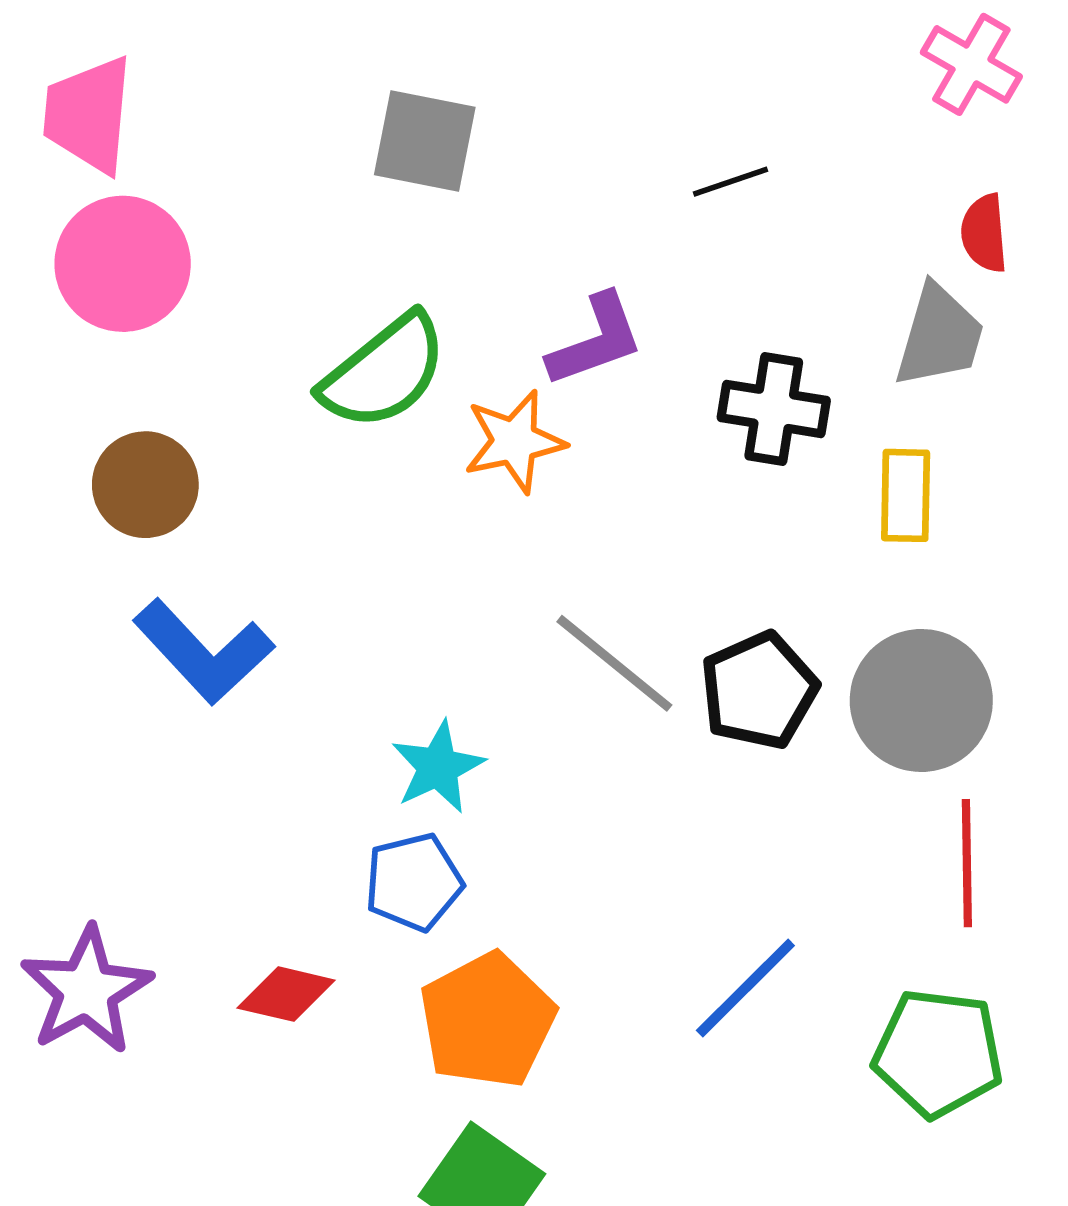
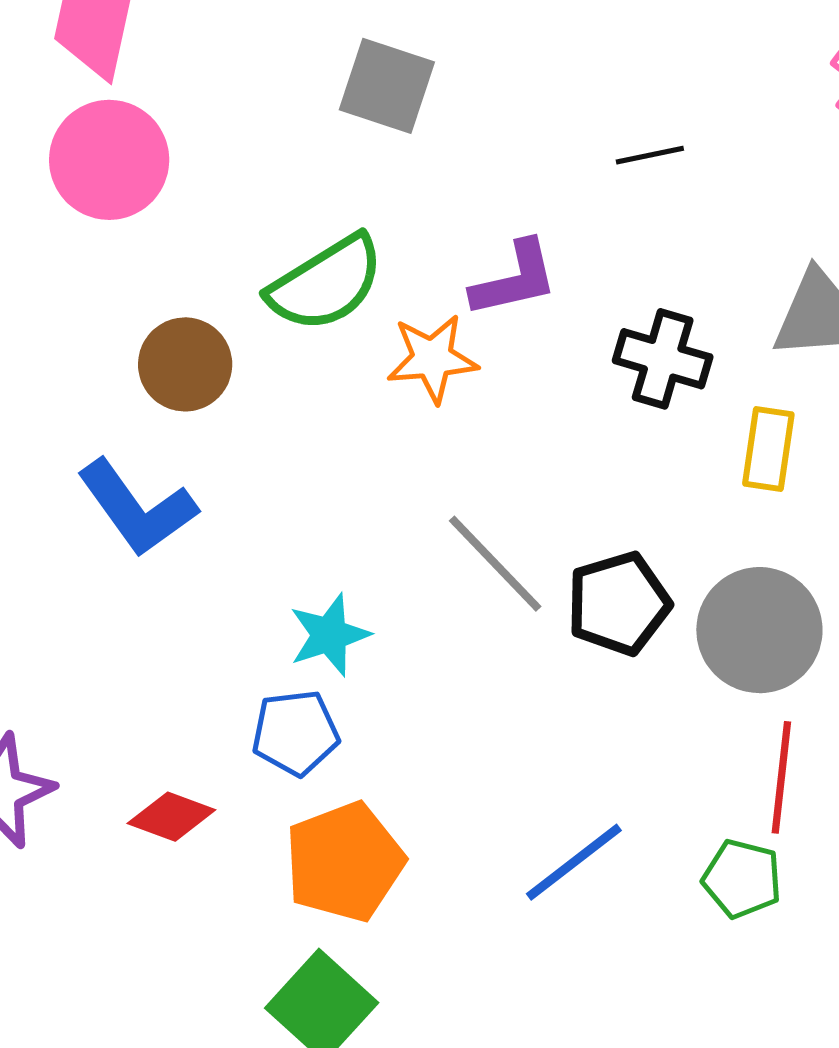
brown circle: (145, 485) -> (185, 364), moved
green pentagon: (938, 1053) -> (742, 879), moved, size x0.7

